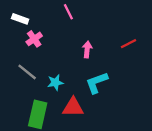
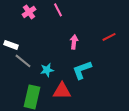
white rectangle: (20, 19) -> (11, 45), moved
pink cross: (34, 39) -> (29, 12), moved

